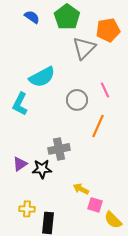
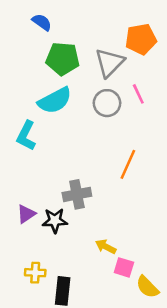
green pentagon: (67, 17) -> (63, 59), moved, turned -30
pink line: (105, 90) -> (138, 94), moved
gray circle: (77, 100) -> (107, 103), moved

